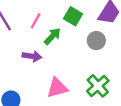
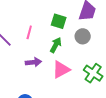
green arrow: (52, 36) -> (56, 45), moved
pink triangle: (57, 88) -> (61, 70), moved

